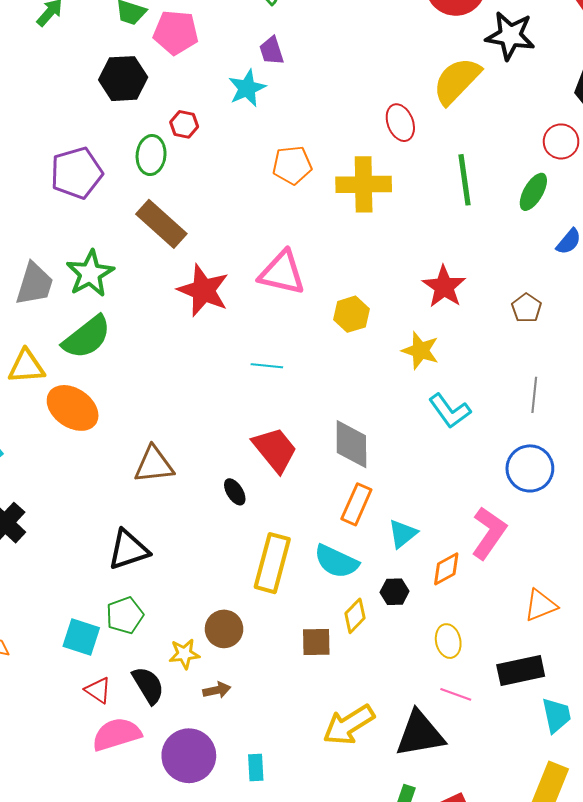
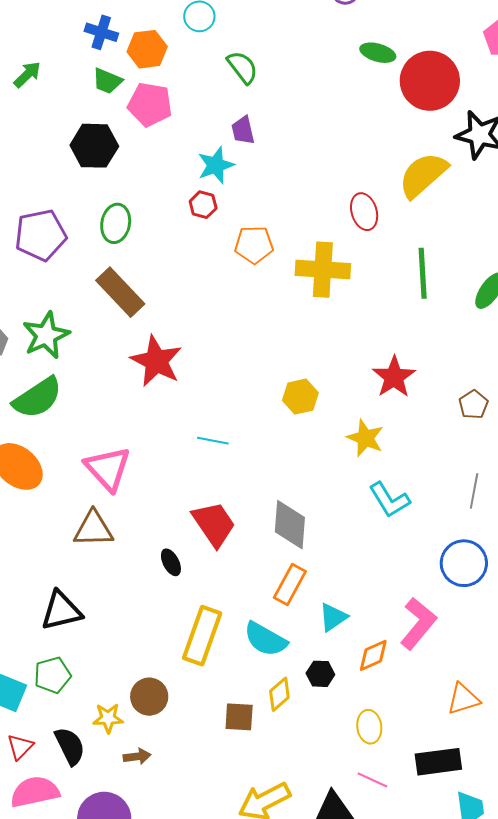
red hexagon: (184, 124) -> (203, 205), moved
pink triangle: (282, 273) -> (108, 468), moved, turned 30
red triangle: (98, 690) -> (20, 747), turned 36

